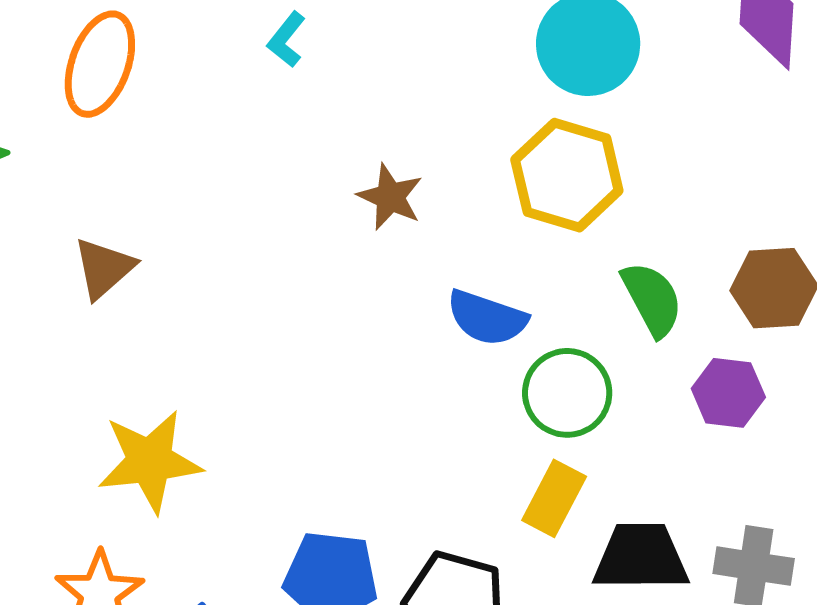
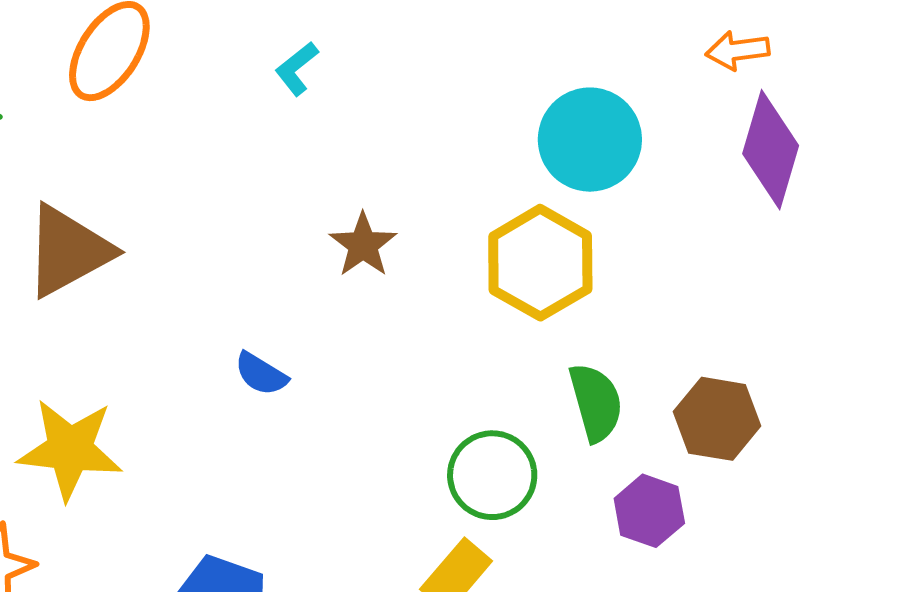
brown triangle: (104, 268) -> (68, 251), size x1.5
blue semicircle: (487, 318) -> (261, 374), moved, size x0.7

